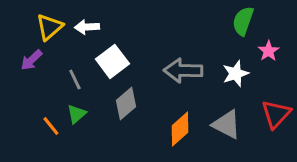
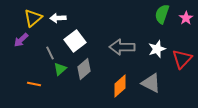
pink star: (269, 51) -> (186, 18), moved
green triangle: (76, 114) -> (60, 69), moved
red triangle: (276, 114) -> (182, 59), moved
orange line: (51, 126) -> (34, 84), turned -40

